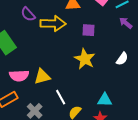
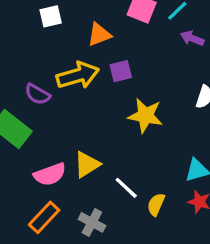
purple semicircle: (28, 14) -> (37, 94), moved
purple square: (88, 30) -> (121, 71), moved

